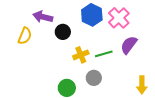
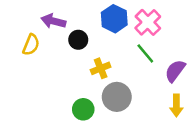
purple semicircle: (129, 45) -> (175, 71), moved
green line: (104, 54) -> (145, 53), moved, turned 66
gray circle: (94, 78) -> (117, 97), size x1.5

